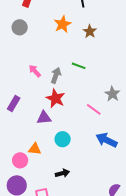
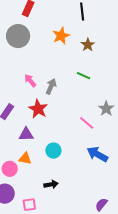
gray circle: (20, 27) -> (18, 36), size x1.5
green line: (79, 66) -> (83, 76), moved
red star: (55, 98) -> (38, 109), moved
purple triangle: (44, 118) -> (26, 134), moved

